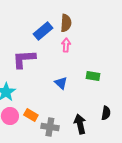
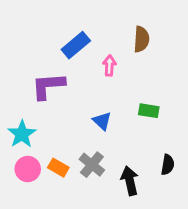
brown semicircle: (66, 23) -> (141, 39), moved
gray cross: (50, 127) -> (92, 165), moved, turned 30

